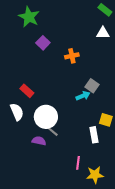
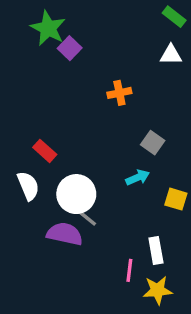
purple square: (43, 43) -> (70, 48), moved
cyan arrow: (83, 96) -> (138, 177), moved
white rectangle: (94, 135) -> (156, 250), moved
purple semicircle: (39, 141) -> (65, 234), size x1.5

